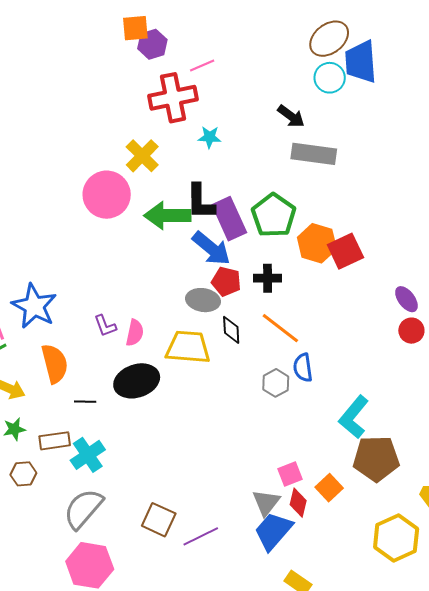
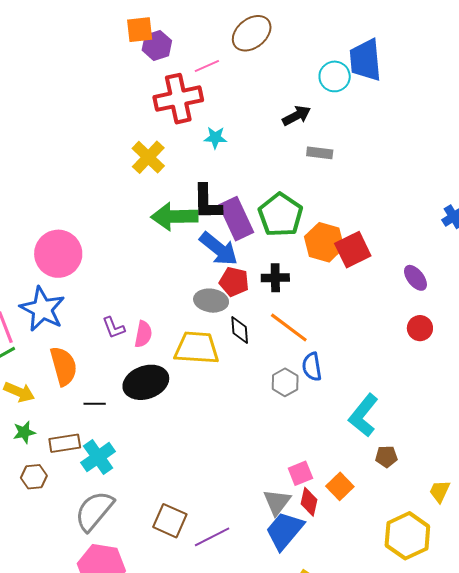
brown ellipse: (329, 39) -> (252, 33), moved
black arrow: (291, 116) -> (297, 116), turned -64
gray rectangle: (314, 154) -> (320, 153), size x0.6
pink circle: (107, 195) -> (58, 254), moved
purple ellipse: (406, 299) -> (415, 278), moved
brown pentagon: (376, 459) -> (386, 457), size x0.5

